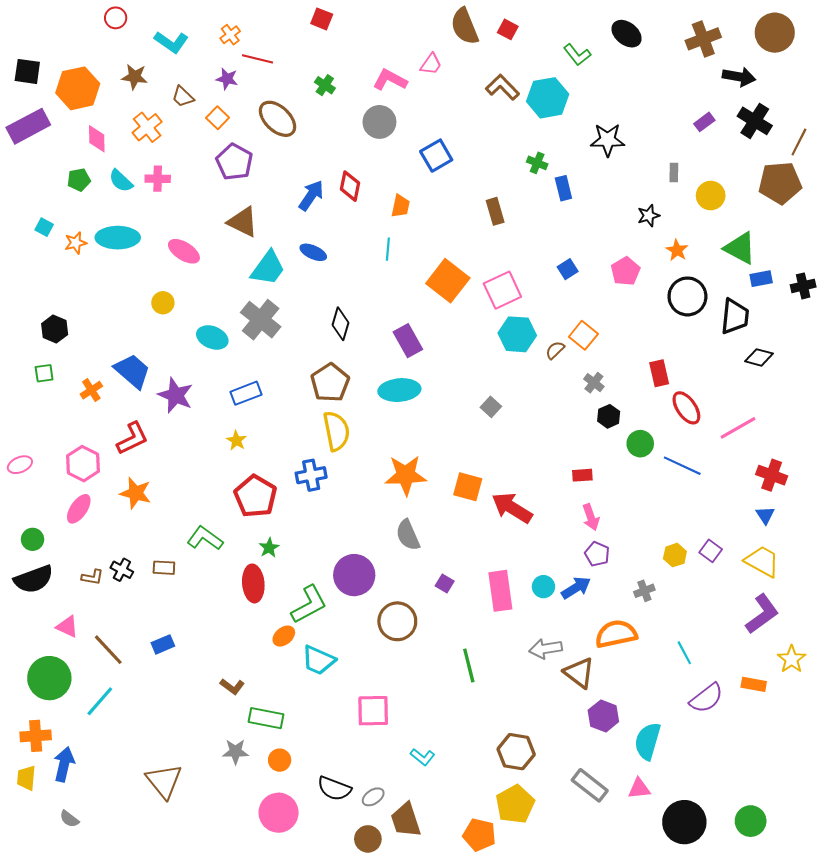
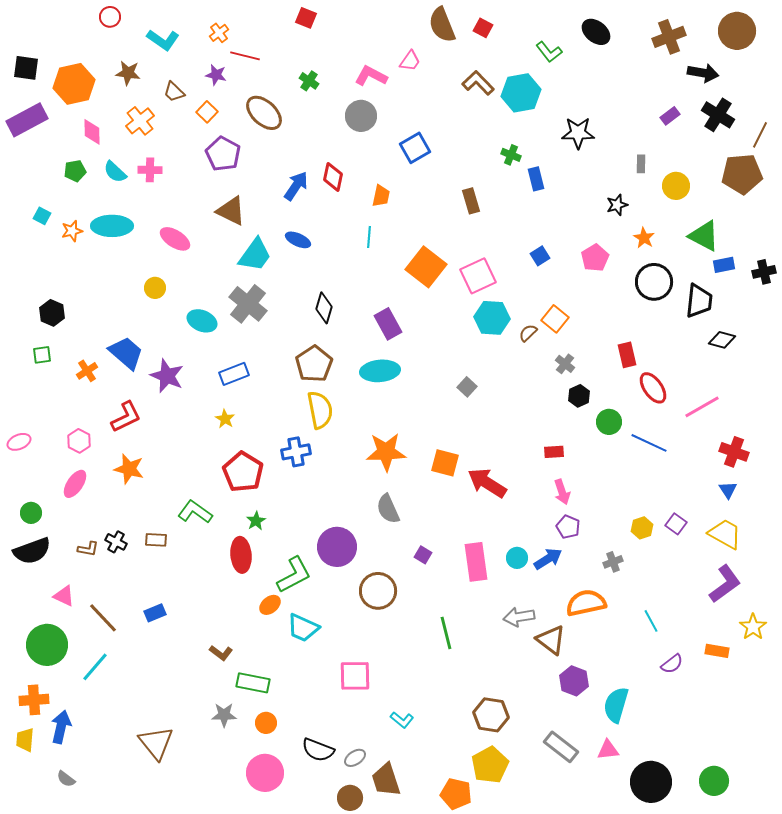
pink hexagon: (83, 464) -> (79, 441), size x0.7
purple semicircle: (706, 698) -> (672, 664), size x0.7

